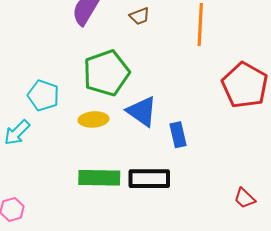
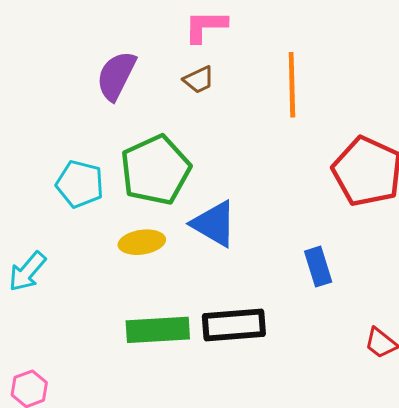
cyan pentagon: (43, 96) -> (80, 184), moved
blue rectangle: (178, 135) -> (318, 267), moved

